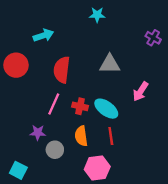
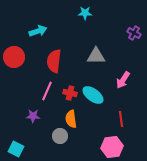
red line: (111, 136) -> (121, 119), moved
gray circle: (55, 150) -> (60, 136), moved
pink hexagon: (97, 168) -> (112, 147), moved

